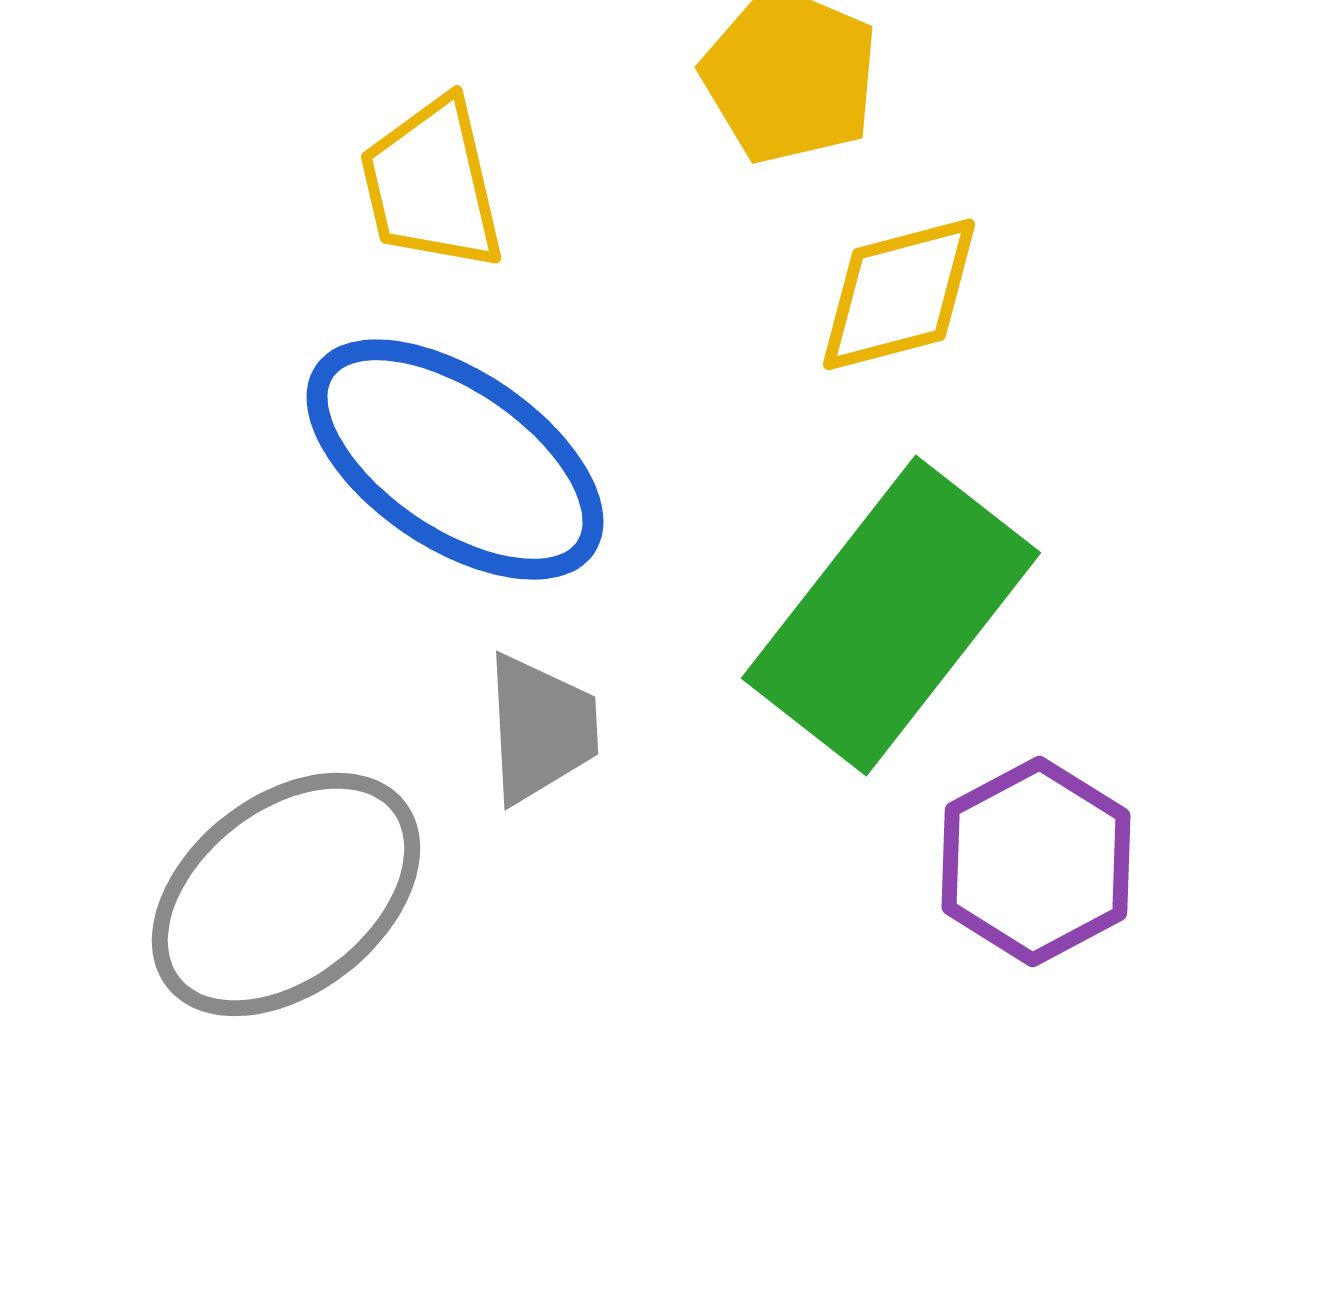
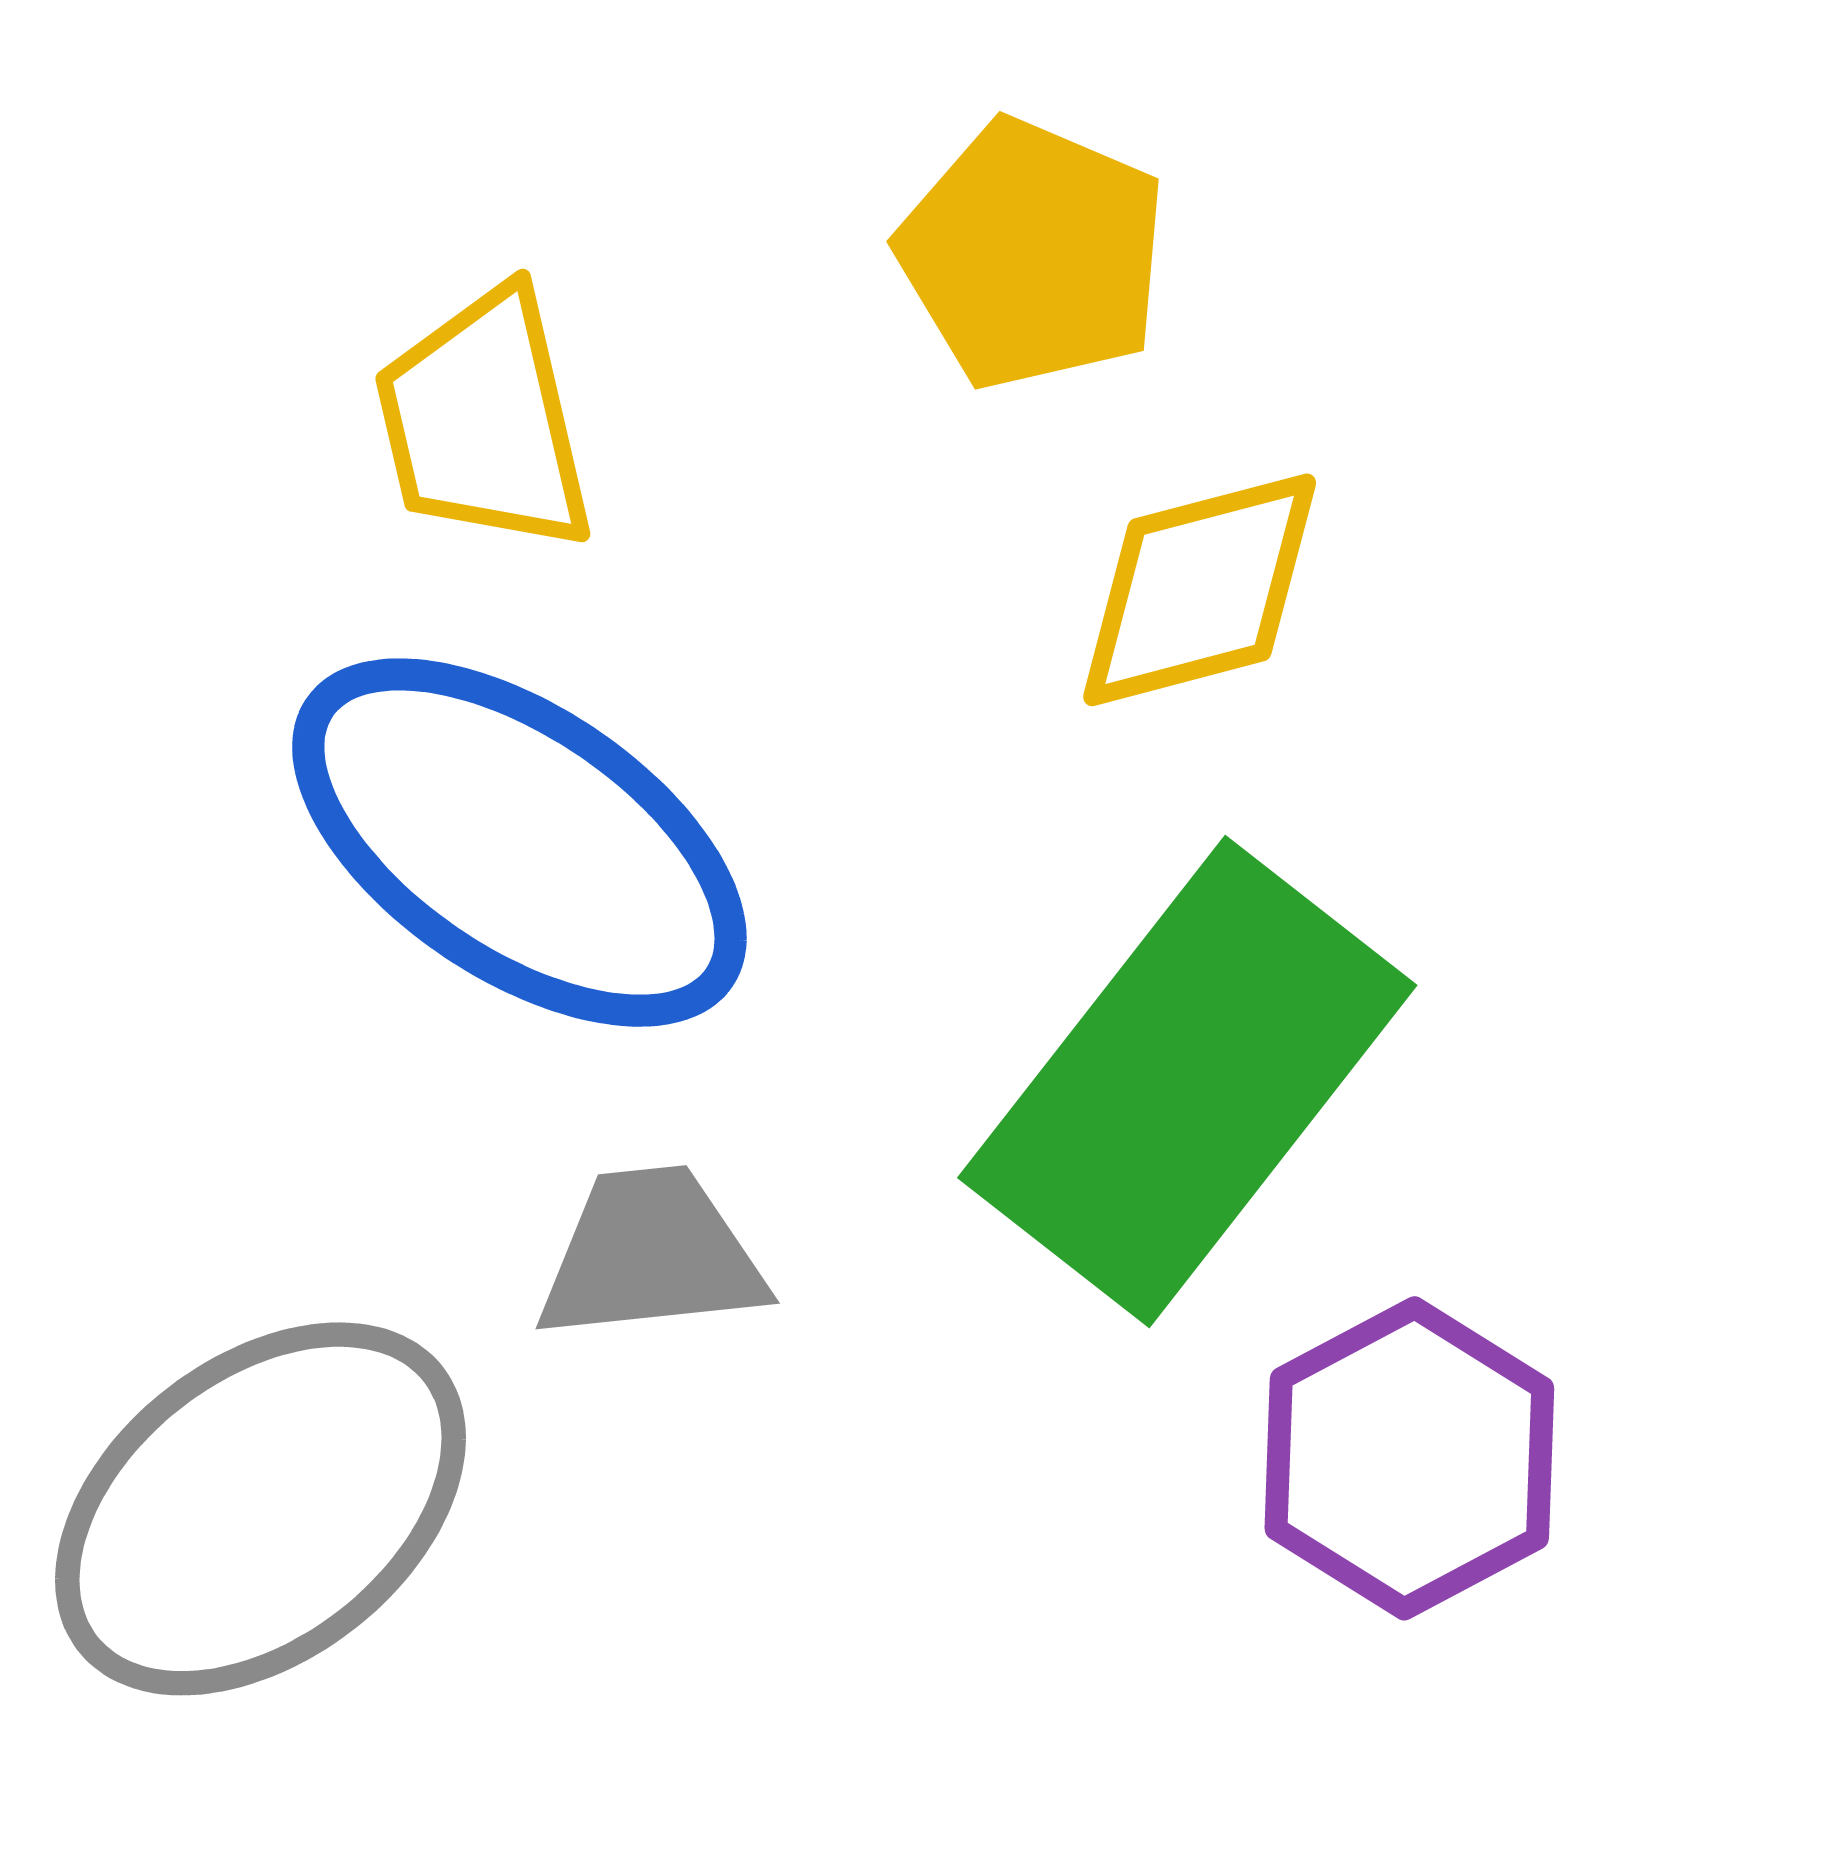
gray trapezoid: (541, 728) -> (651, 1255), turned -93

